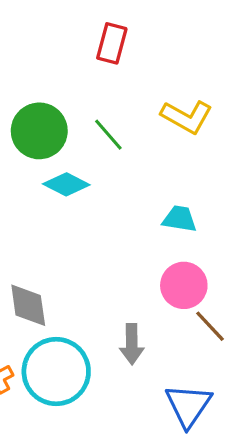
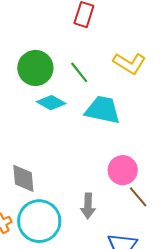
cyan trapezoid: (180, 219) -> (103, 110), moved, size x1.6

